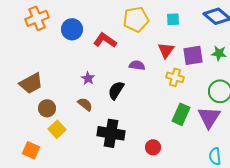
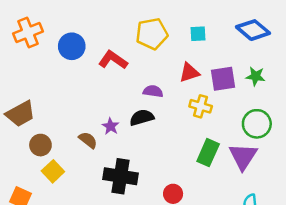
red triangle: (166, 50) -> (189, 73), turned 36
purple star: (88, 78) -> (111, 126), moved
black semicircle: (116, 90) -> (142, 118), moved, turned 42

